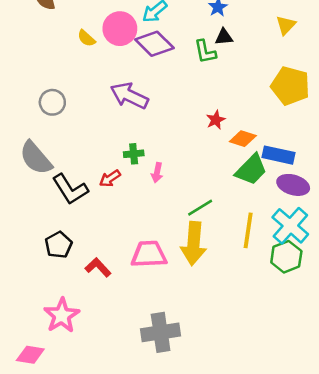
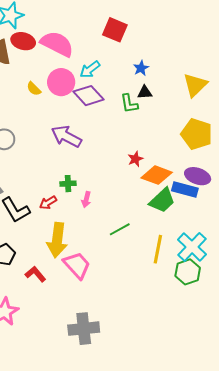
yellow triangle: (286, 25) -> (195, 85), size x1.5
orange diamond: (243, 139) -> (157, 175), size x1.4
purple ellipse: (293, 185) -> (198, 176), moved
yellow arrow: (194, 243) -> (57, 240), moved
pink trapezoid: (149, 254) -> (77, 265), turned 48

